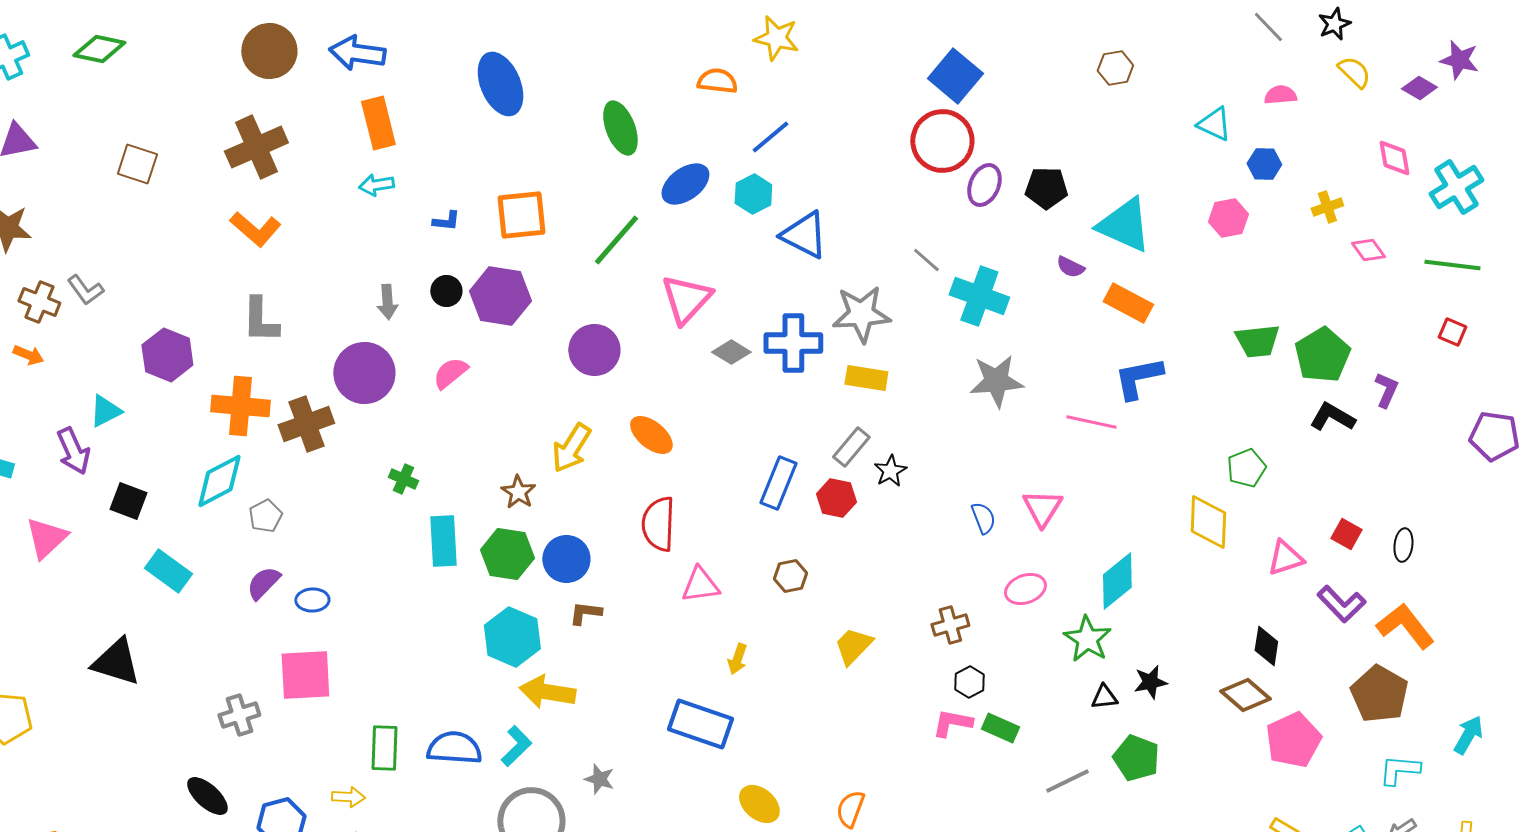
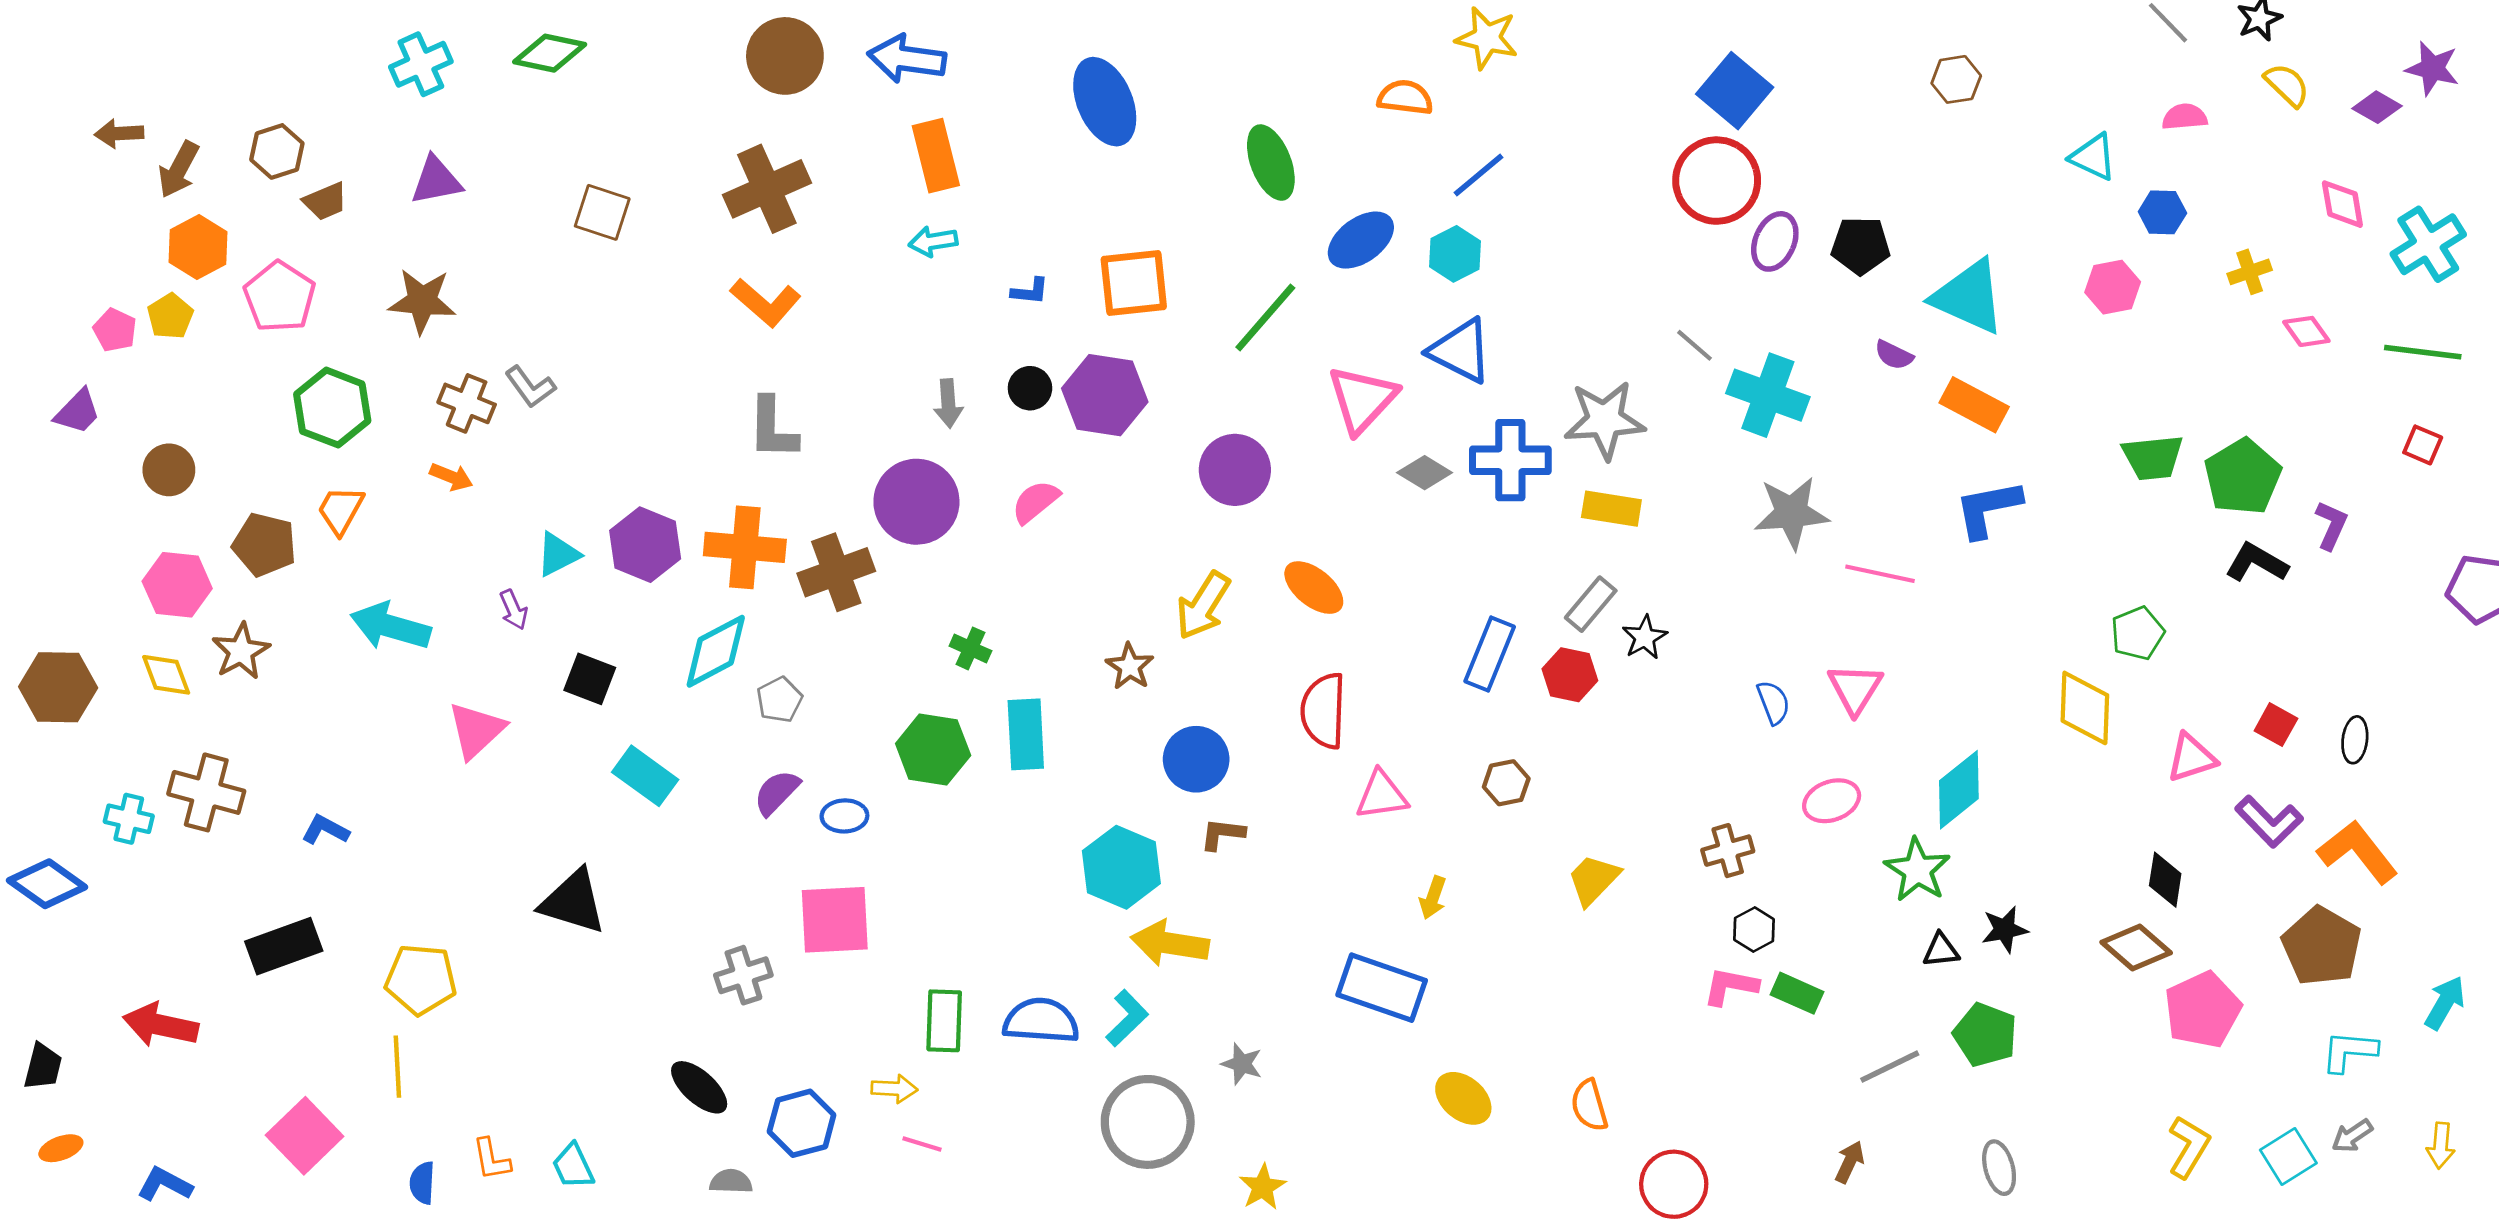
blue triangle: (804, 235) -> (1461, 351), moved
purple hexagon: (167, 355) -> (645, 545), moved
pink line: (1091, 422) -> (1880, 574), moved
purple arrow: (73, 451) -> (514, 610), size x0.6
green hexagon: (507, 554) -> (933, 750), moved
orange semicircle: (850, 809) -> (1589, 1105), turned -36

